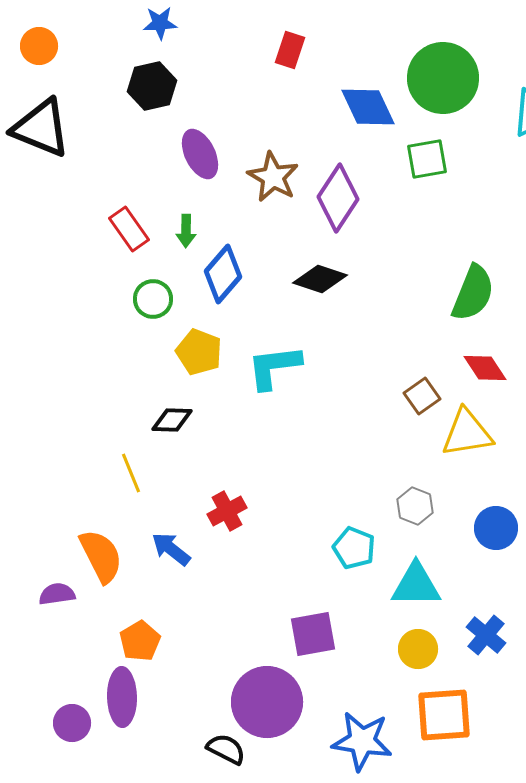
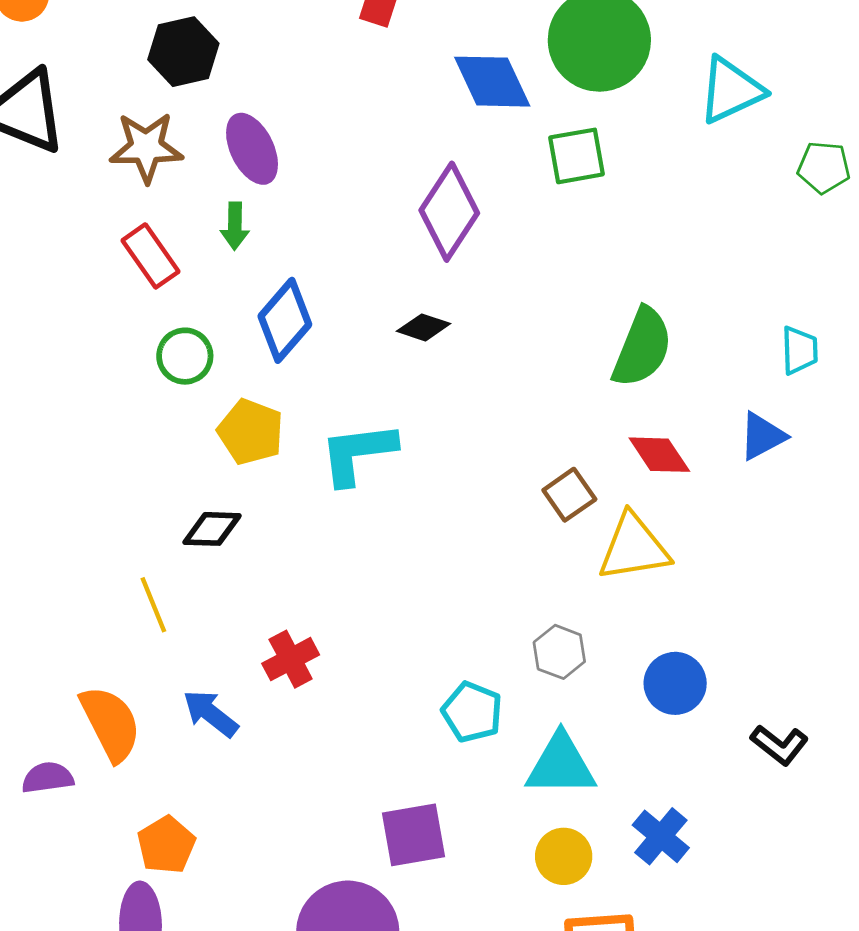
brown star: (273, 177) -> (146, 147), moved, turned -30
green arrow: (186, 231) -> (235, 226), moved
black diamond: (320, 279) -> (424, 327), size x0.7

